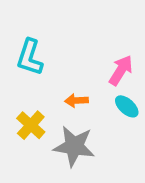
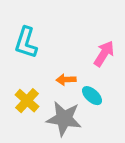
cyan ellipse: (127, 106) -> (92, 96), moved

